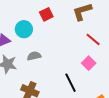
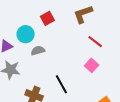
gray semicircle: (34, 56) -> (38, 51), moved
black line: (70, 83) -> (61, 84), moved

